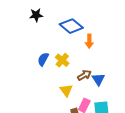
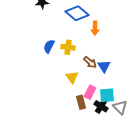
yellow cross: (62, 60) -> (68, 47), turned -32
brown arrow: (84, 75) -> (90, 62), turned 72

